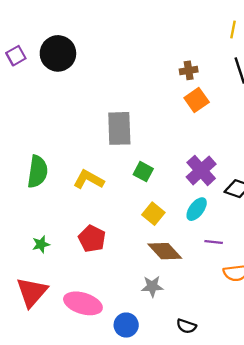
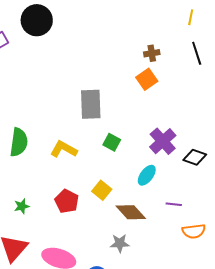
black circle: (58, 53) -> (37, 20), moved
orange square: (197, 100) -> (147, 79), moved
cyan ellipse: (197, 209) -> (147, 175), moved
yellow square: (153, 214) -> (102, 190), moved

